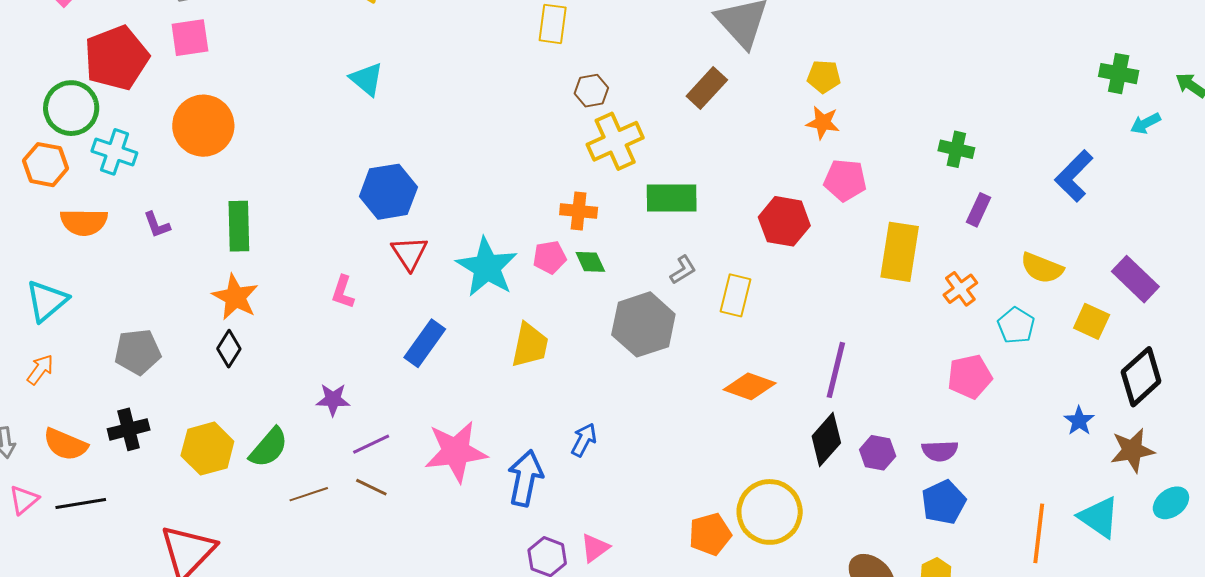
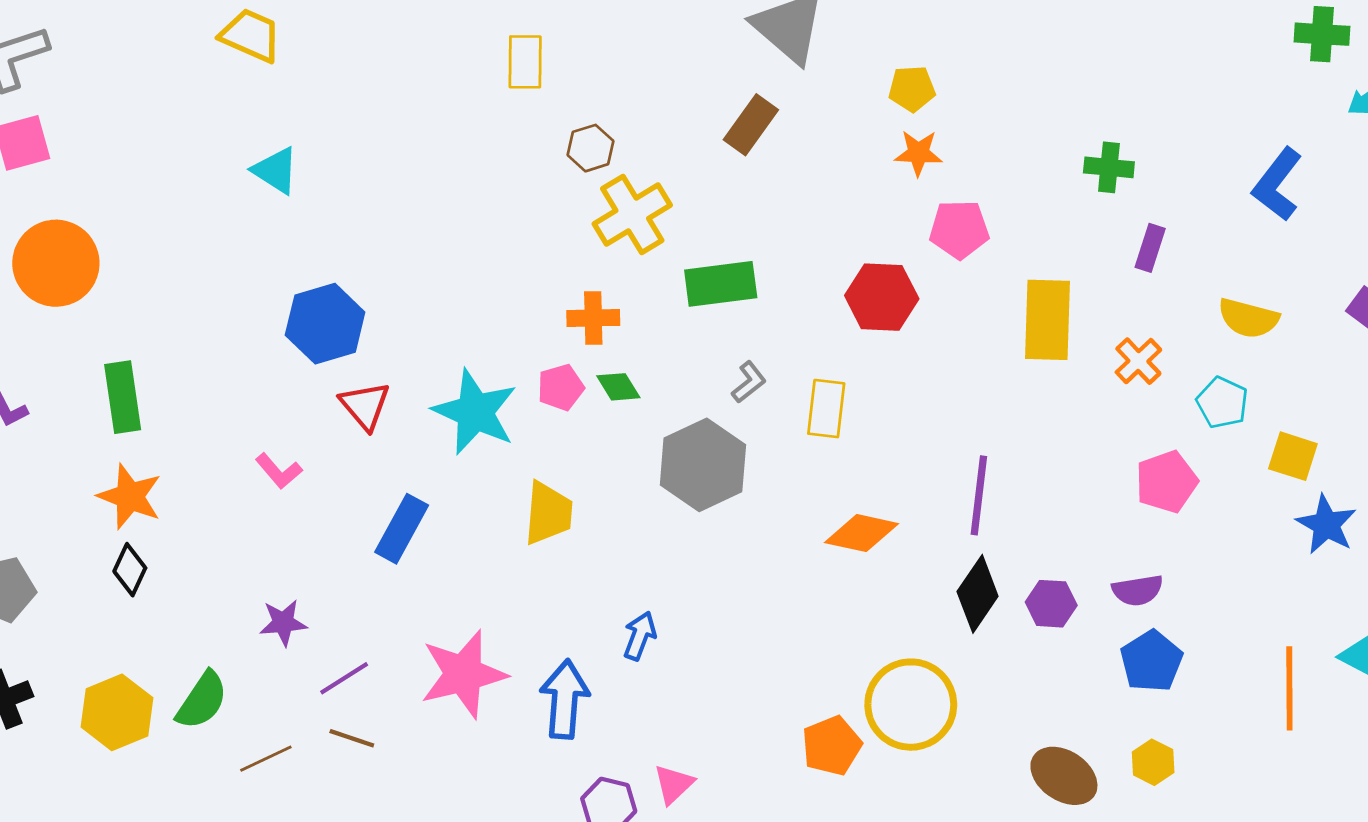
pink L-shape: (343, 292) -> (279, 471), turned -52
yellow square: (1092, 321) -> (1293, 456), moved
blue star: (1079, 421) -> (1326, 525), size x1.4

